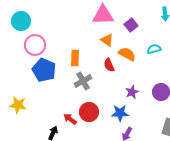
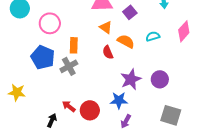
pink circle: (35, 45) -> (50, 23), moved
gray cross: (83, 81) -> (69, 66), moved
purple star: (132, 92) -> (131, 79), size x1.5
red circle: (89, 112) -> (90, 110), moved

